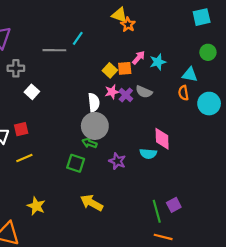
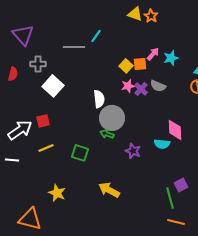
orange star: (128, 25) -> (151, 16), moved
white square: (32, 92) -> (53, 86), size x1.5
white semicircle: (94, 102) -> (99, 99), moved
green square: (76, 163) -> (80, 153), moved
purple square: (174, 205) -> (181, 185), moved

